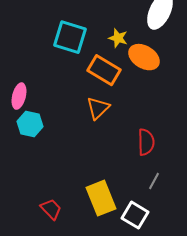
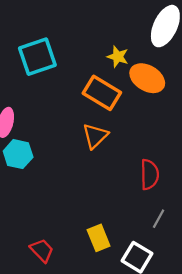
cyan square: (70, 37) -> (37, 57), moved, turned -36
yellow rectangle: (101, 198) -> (99, 238), size x0.7

